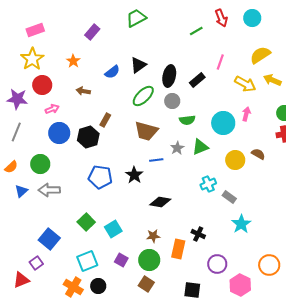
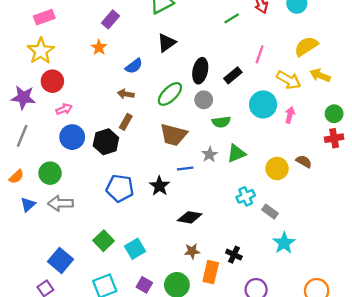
orange star: (73, 61) -> (99, 47), moved
black triangle: (138, 65) -> (166, 43), moved
brown arrow: (83, 91) -> (126, 94), moved
cyan circle: (223, 123) -> (263, 104), moved
brown star: (153, 236) -> (192, 251), moved

